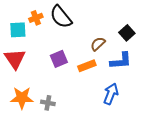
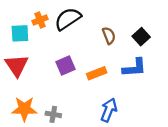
black semicircle: (61, 17) -> (68, 19), turned 95
brown semicircle: (98, 44) -> (109, 36), moved, turned 112
blue arrow: (111, 94) -> (109, 110), moved

